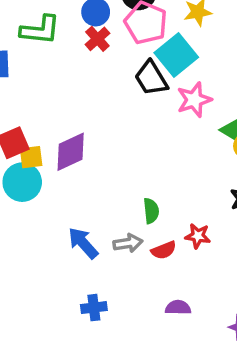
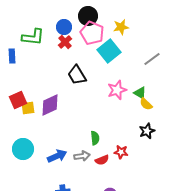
black trapezoid: (151, 78) -> (77, 75), moved
pink star: (194, 100) -> (117, 90), moved
cyan circle: (22, 182) -> (23, 149), moved
blue arrow: (83, 243) -> (57, 156), turned 108

